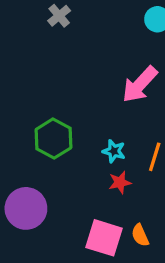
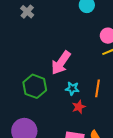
pink arrow: (140, 84) -> (61, 63), moved

